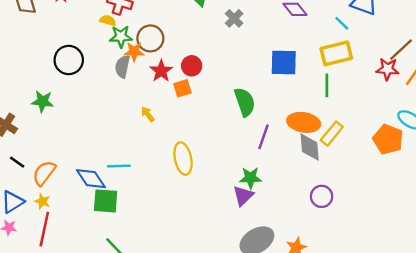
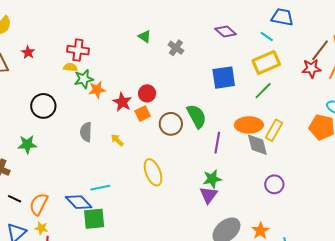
brown circle: (150, 38) -> (171, 124), moved
gray semicircle: (123, 67) -> (86, 132), moved
green line: (327, 85) -> (263, 91), turned 54

